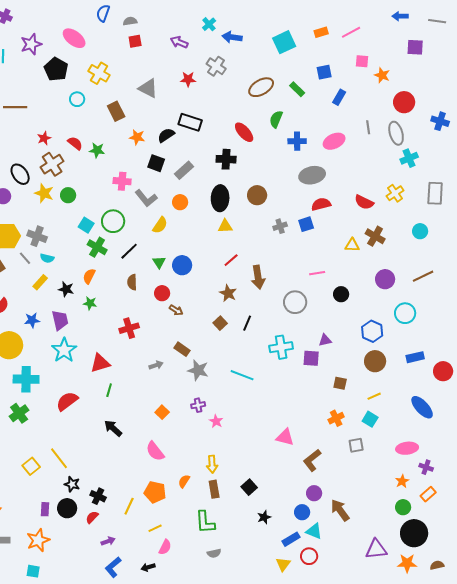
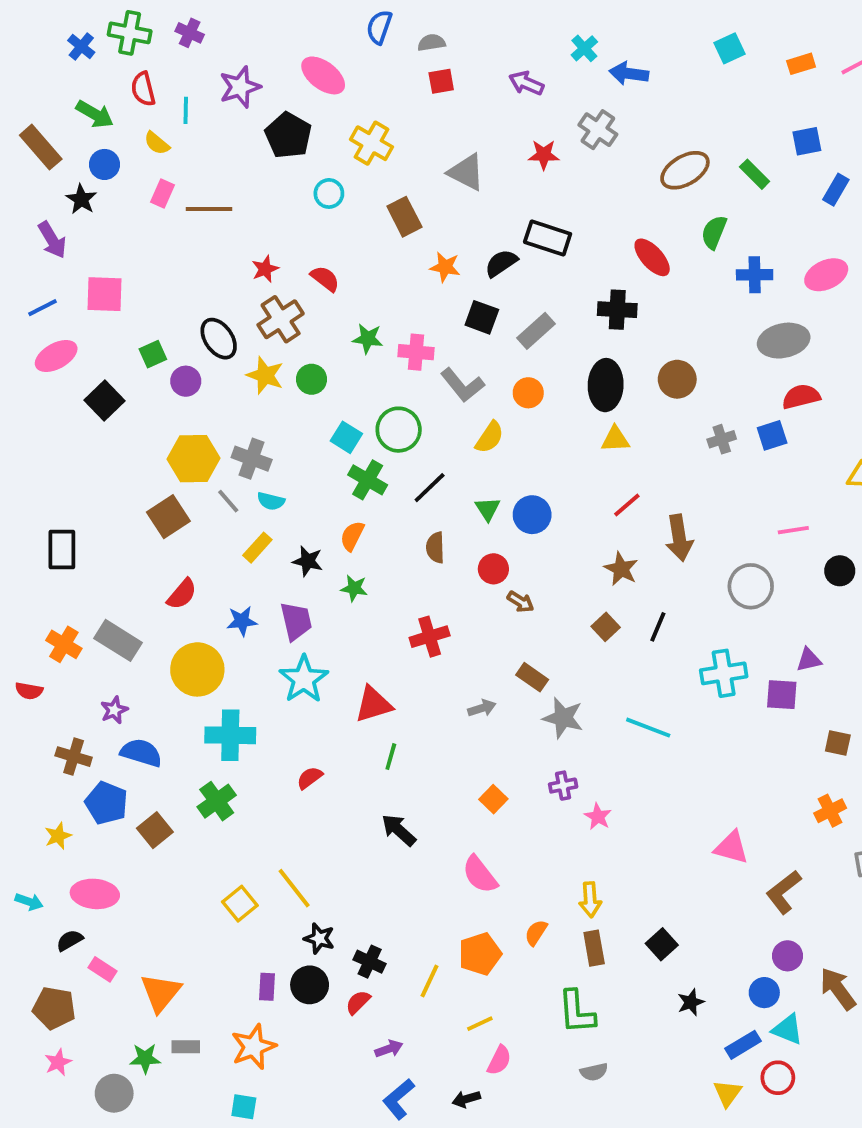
cyan square: (284, 42) -> (729, 48), moved, size x0.7
green star: (97, 150) -> (368, 339), moved
red semicircle: (67, 401) -> (310, 778), size x0.6
orange pentagon: (155, 492) -> (480, 954), turned -30

